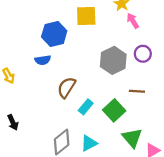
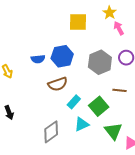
blue hexagon: (54, 34) -> (62, 56), moved
brown semicircle: (66, 87) -> (58, 84), turned -144
cyan triangle: (89, 143) -> (82, 124), moved

